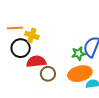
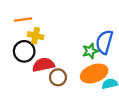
orange line: (15, 28) -> (23, 20), moved

